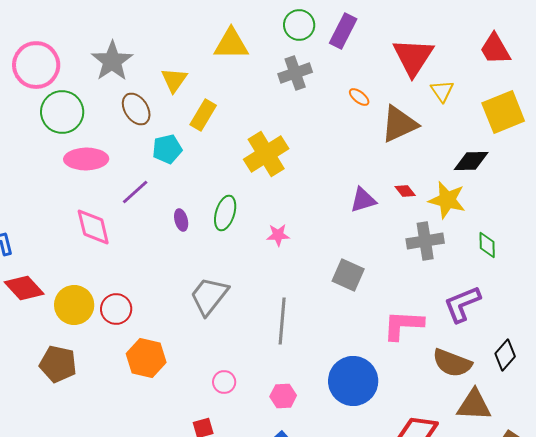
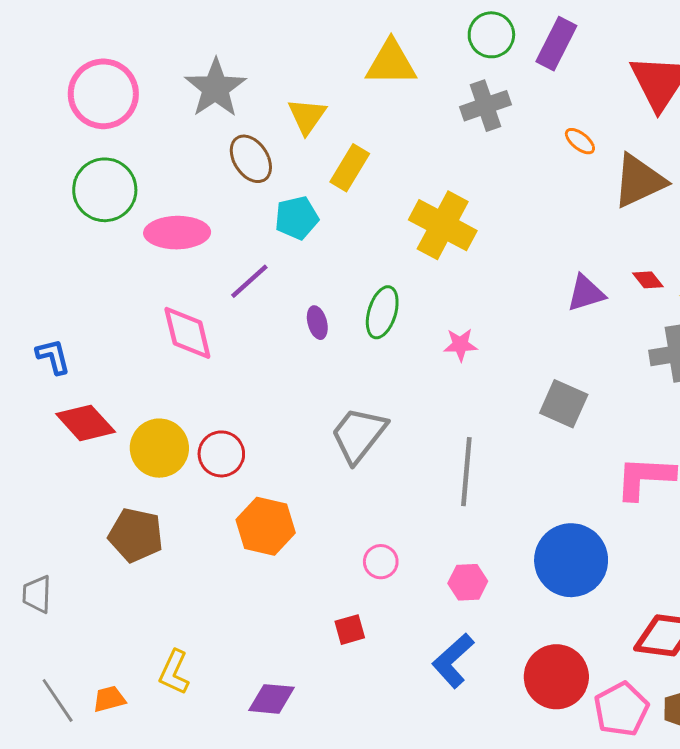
green circle: (62, 112) -> (105, 190), moved
yellow cross: (266, 154) -> (443, 225), turned -30

